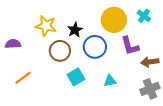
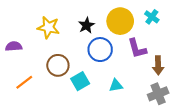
black star: (75, 30) -> (86, 25), moved
brown circle: (60, 51) -> (58, 65), moved
brown arrow: (150, 62) -> (158, 65), turned -84

